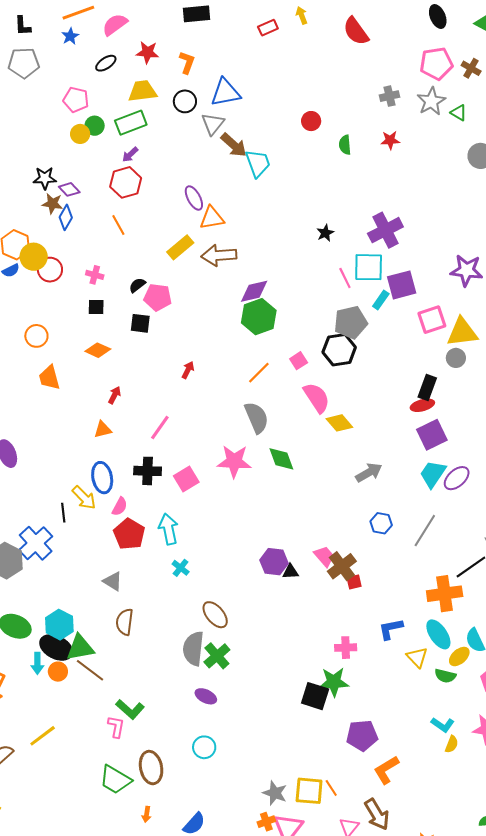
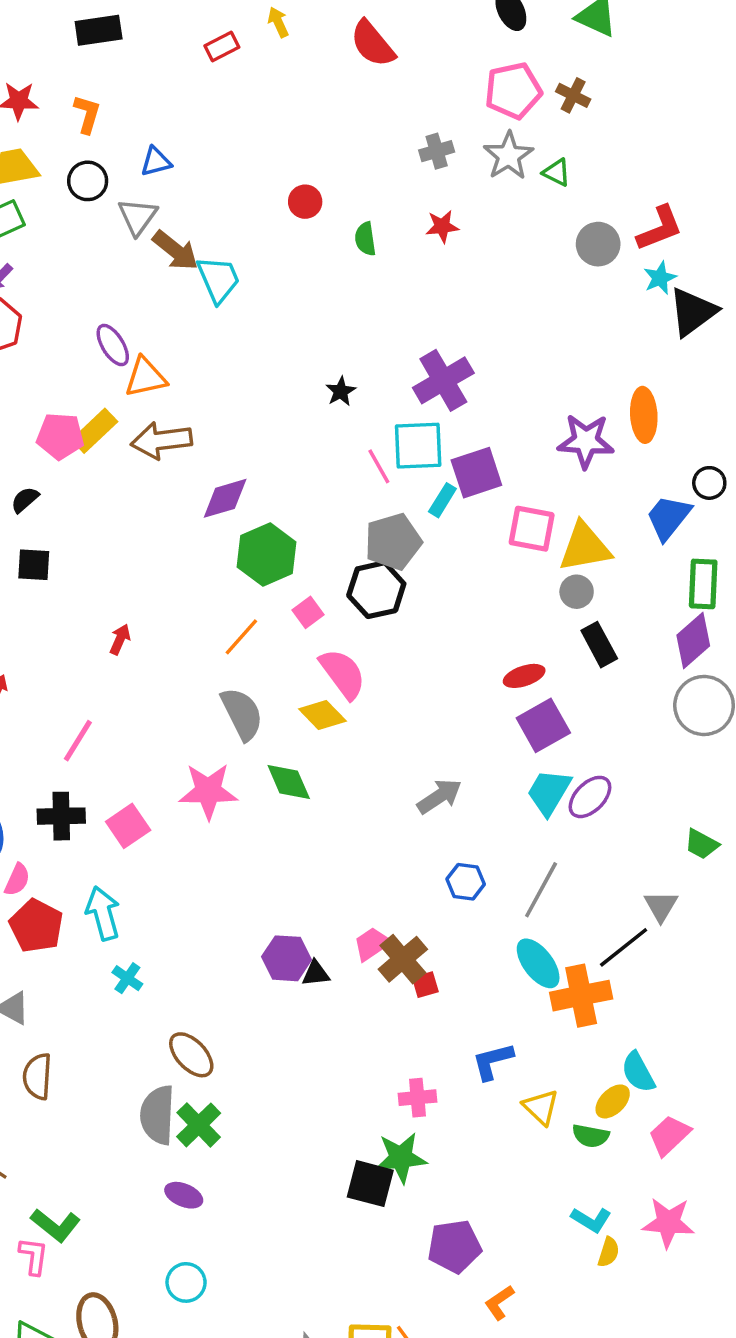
blue triangle: (225, 92) -> (156, 162), size x0.6
pink pentagon: (158, 297) -> (60, 436), moved
green hexagon: (259, 317) -> (267, 554), moved
pink square: (432, 320) -> (532, 529), turned 32
black rectangle: (427, 387) -> (599, 645), moved, turned -45
yellow diamond: (339, 423) -> (322, 715), moved
pink trapezoid: (324, 556) -> (372, 944), turned -80
cyan ellipse: (438, 634) -> (538, 963), moved
orange L-shape: (386, 770) -> (499, 1303), size x0.7

